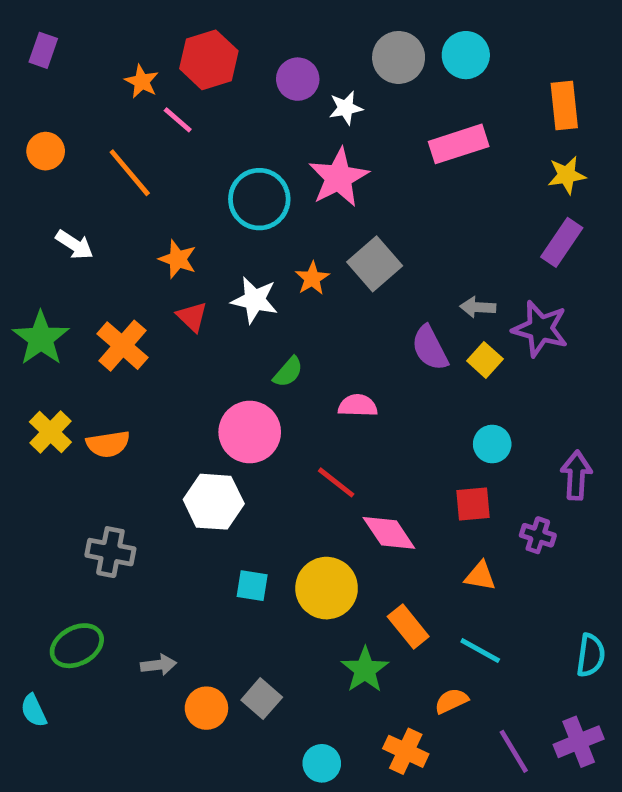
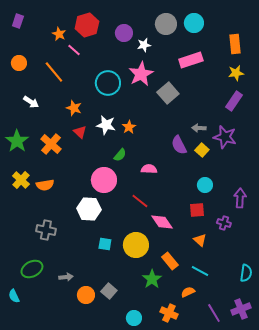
gray square: (375, 264) -> (168, 93), moved
orange star: (312, 278) -> (129, 127), moved
orange triangle: (480, 576) -> (200, 240), turned 32

